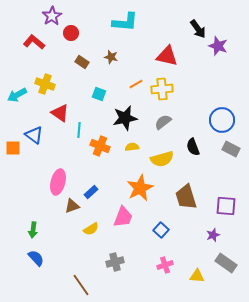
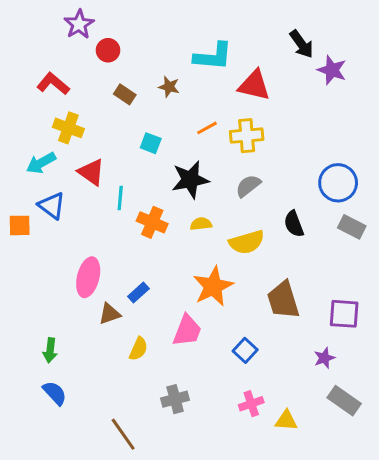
cyan L-shape: (125, 22) -> (213, 56), moved
red L-shape: (34, 42) -> (53, 84), moved
cyan arrow: (17, 95) -> (41, 163), moved
yellow semicircle: (91, 229) -> (138, 349), turned -35
yellow triangle: (197, 276) -> (286, 420), moved

